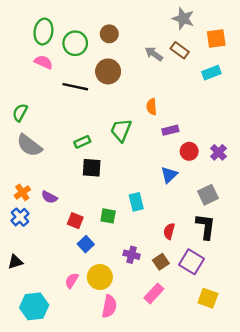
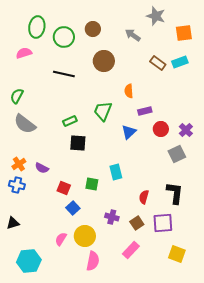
brown rectangle: (180, 50) -> (158, 63), moved
gray arrow: (154, 54) -> (133, 35), moved
pink semicircle: (43, 62) -> (24, 53), moved, turned -42
brown circle: (108, 71) -> (104, 61), moved
blue triangle: (169, 175) -> (129, 132), moved
gray square: (208, 195) -> (177, 154), moved
blue cross: (20, 217) -> (17, 185), turned -35
purple square: (191, 262) -> (163, 223), turned -35

